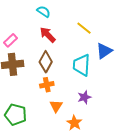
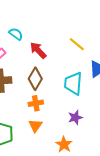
cyan semicircle: (44, 12) -> (16, 34), moved
orange triangle: (56, 106) -> (35, 126), moved

